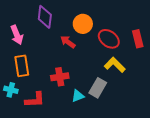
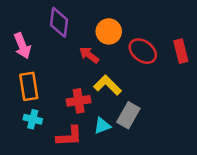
yellow L-shape: (115, 65) -> (107, 85), moved
cyan cross: (11, 90) -> (33, 119), moved
red L-shape: (35, 100) -> (69, 136), moved

